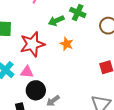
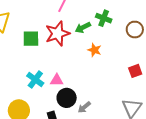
red star: (32, 44) -> (57, 34), moved

